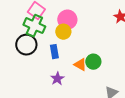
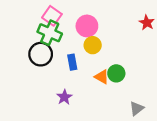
yellow circle: (63, 32) -> (93, 45), moved
purple star: (57, 79) -> (64, 97), moved

